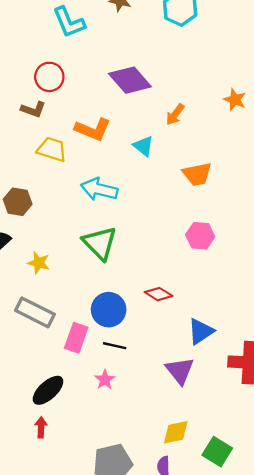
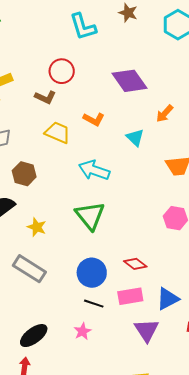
orange L-shape: (93, 129) -> (94, 119), size x0.7
pink rectangle: (76, 338) -> (130, 296), moved, turned 55

